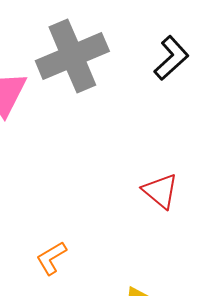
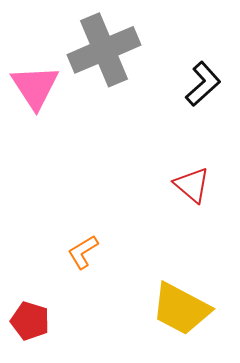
black L-shape: (171, 58) -> (203, 84), moved

